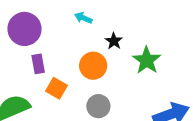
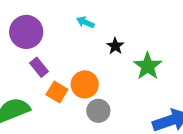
purple rectangle: (38, 64) -> (39, 67), turned -30
orange circle: (93, 66) -> (85, 84), moved

